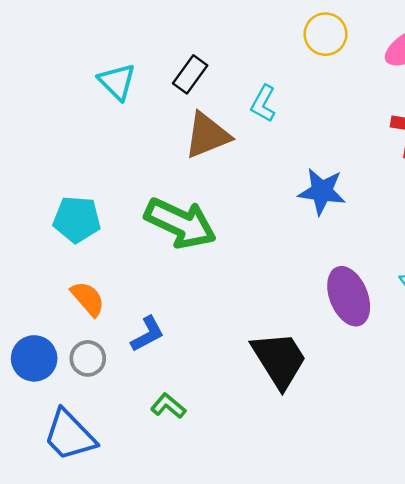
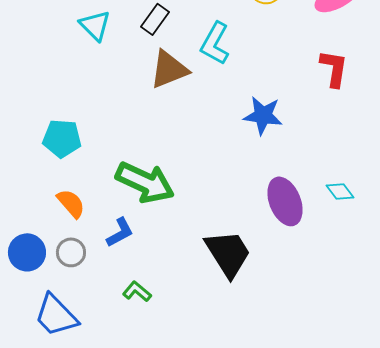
cyan L-shape: (263, 104) -> (215, 43), size x1.4
green arrow: (180, 223) -> (145, 182), moved

